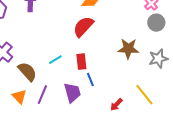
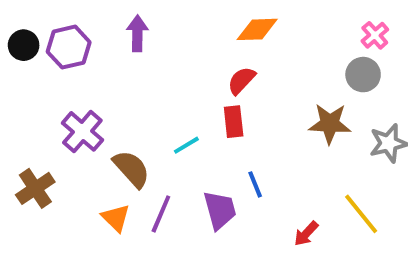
gray circle: (156, 23) -> (363, 75), moved
red semicircle: (83, 27) -> (241, 80), size x0.7
red rectangle: (81, 62) -> (234, 122), moved

